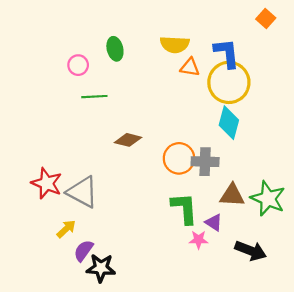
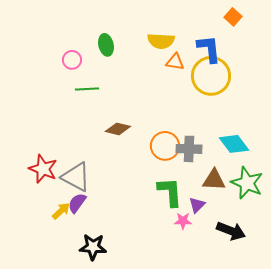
orange square: (266, 18) -> (233, 17), moved
cyan diamond: (229, 123) -> (234, 144), moved, turned -52
purple triangle: (214, 222) -> (197, 205), turned 42
purple semicircle: (84, 251) -> (77, 203), moved

